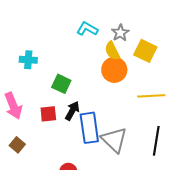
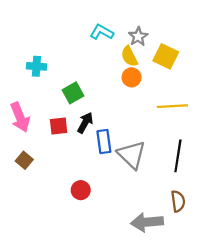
orange circle: (114, 70) -> (132, 77), size x0.7
green square: (61, 84) -> (73, 93), turned 36
blue rectangle: (89, 128) -> (104, 141), size x0.7

